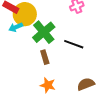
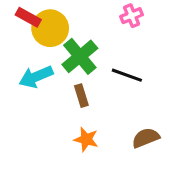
cyan arrow: (16, 27) -> (36, 77), moved, size x1.5

